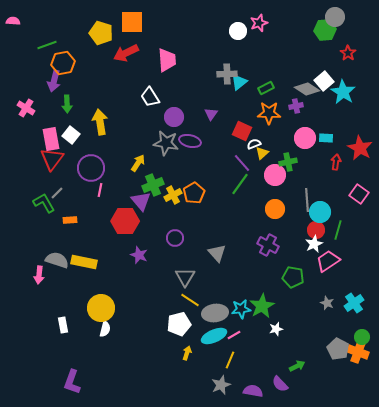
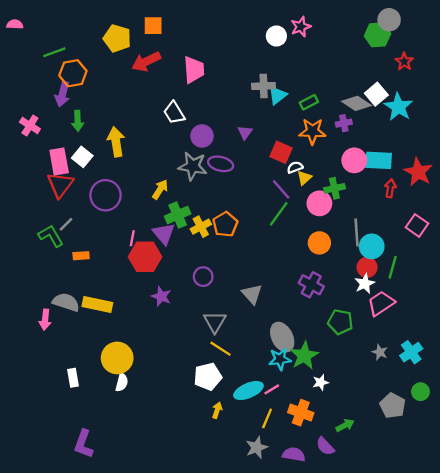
orange square: (132, 22) -> (153, 26), size x0.7
cyan rectangle: (326, 138) -> (379, 160), size x1.6
pink line: (100, 190) -> (132, 238), moved
gray ellipse: (215, 313) -> (282, 337), moved, turned 70
orange cross: (358, 352) -> (301, 413), moved

